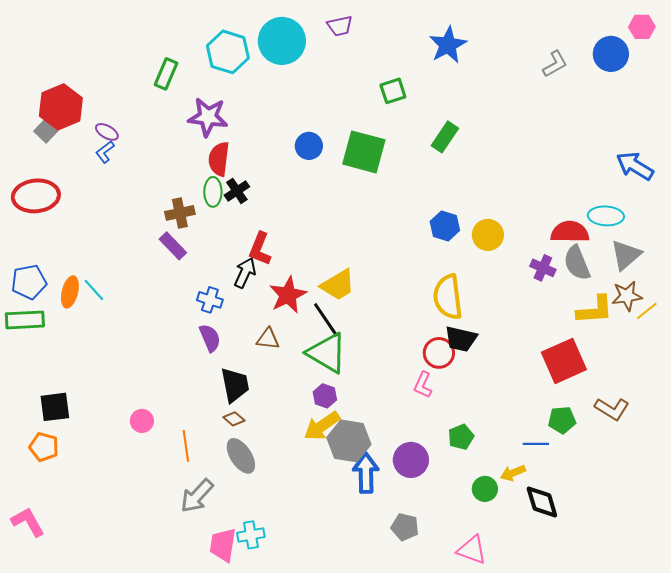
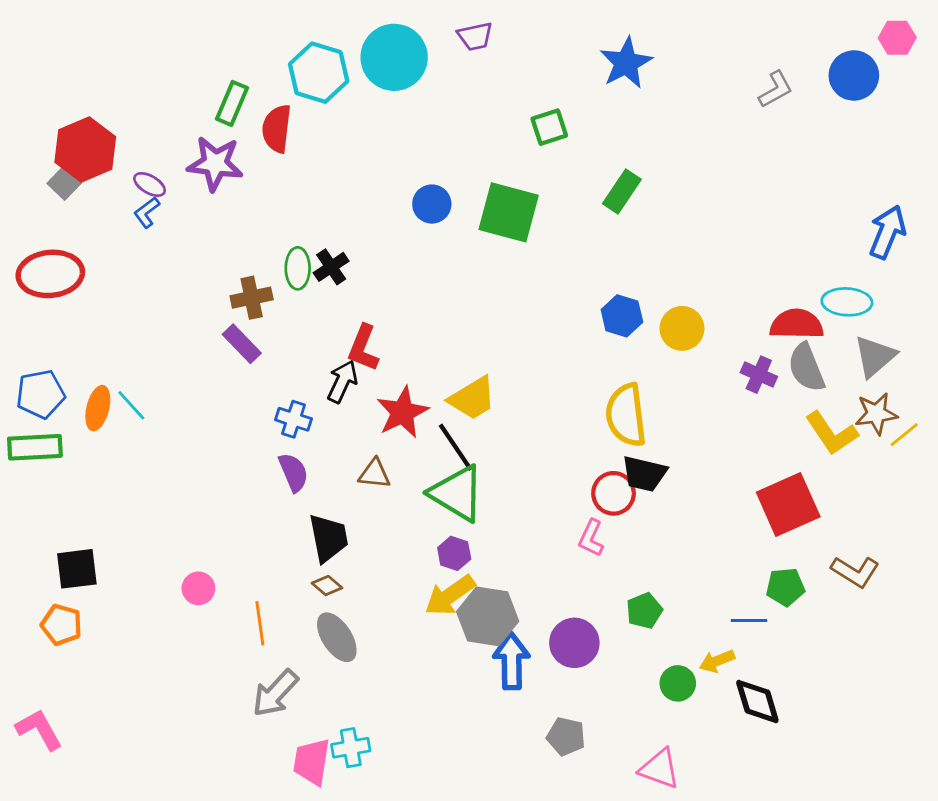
purple star: (208, 117) -> (215, 164), moved
red semicircle: (219, 159) -> (277, 129), moved
blue arrow: (635, 166) -> (887, 232), turned 81
yellow L-shape: (595, 310) -> (832, 433), turned 60

